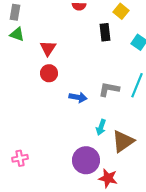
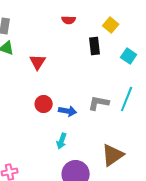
red circle: (49, 73) -> (44, 104), moved
cyan arrow: (101, 127) -> (62, 141), moved

